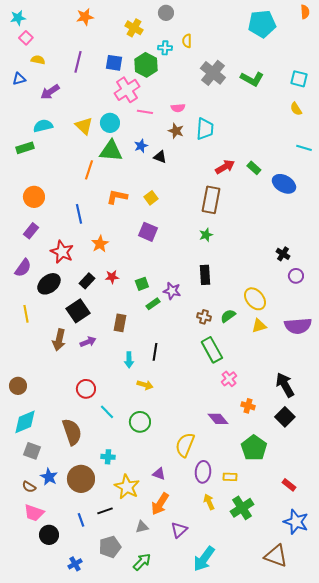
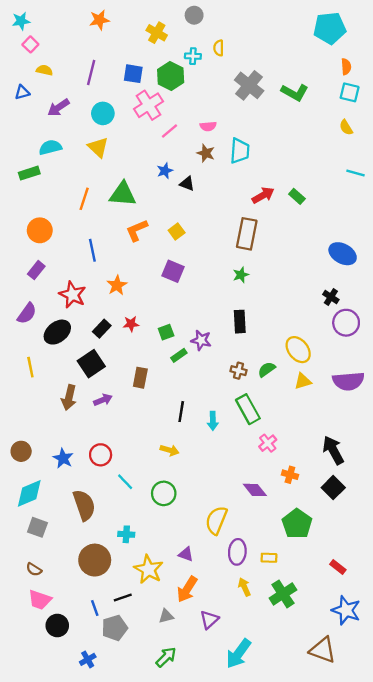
orange semicircle: (305, 12) -> (346, 67), moved
cyan pentagon: (262, 24) -> (330, 28), moved
pink line: (145, 112) -> (170, 131), turned -49
cyan circle: (110, 123) -> (103, 113), moved
green triangle: (111, 151) -> (123, 194), moved
orange line: (89, 170) -> (84, 199), moved
blue ellipse: (284, 184) -> (343, 254), moved
orange L-shape: (117, 197) -> (137, 230), turned -35
purple circle: (296, 276) -> (346, 323), size x1.5
cyan arrow: (129, 360) -> (213, 421), moved
blue star: (49, 477) -> (63, 458), moved
gray pentagon: (110, 547) -> (115, 628), moved

